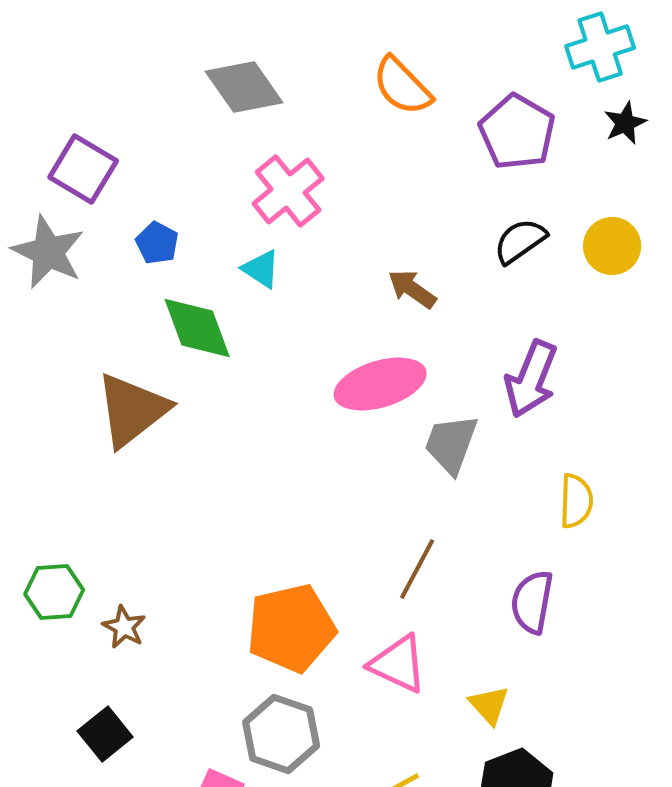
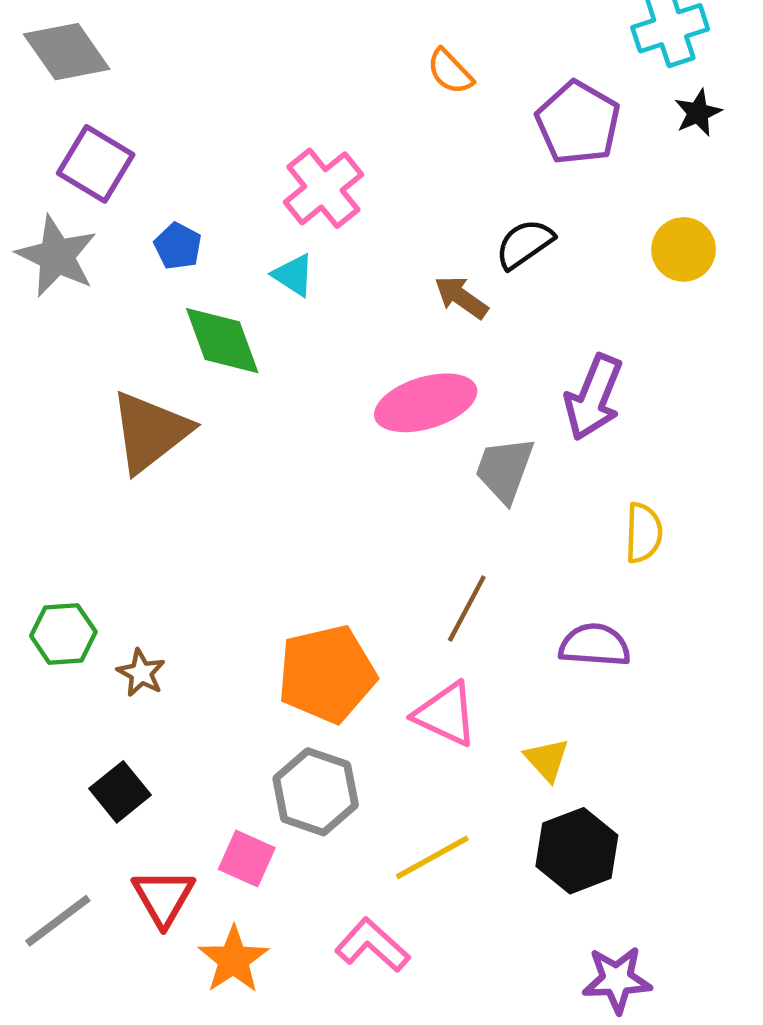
orange semicircle: (402, 86) -> (450, 72), size x0.7
gray diamond: (244, 87) -> (67, 52), moved
black semicircle: (520, 241) -> (525, 244), moved
purple semicircle: (532, 602) -> (595, 645), turned 84

